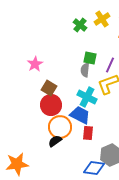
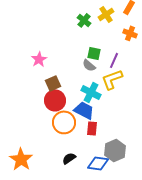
gray semicircle: (85, 70) -> (89, 65), turned -56
brown square: (49, 88) -> (53, 83), turned 35
black semicircle: (55, 141) -> (69, 158), moved
orange star: (17, 164) -> (21, 159), turned -30

